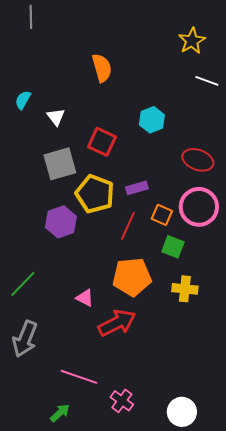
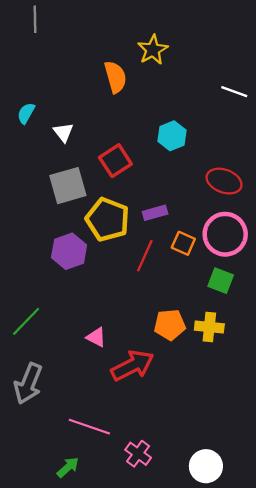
yellow star: (192, 41) -> (153, 50), moved
red square: (102, 142) -> (115, 161), turned 32
green square: (173, 247) -> (221, 281), moved
orange pentagon: (132, 277) -> (170, 325), moved, size x0.7

